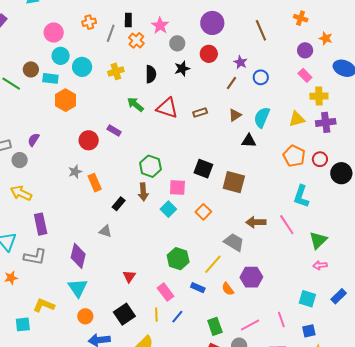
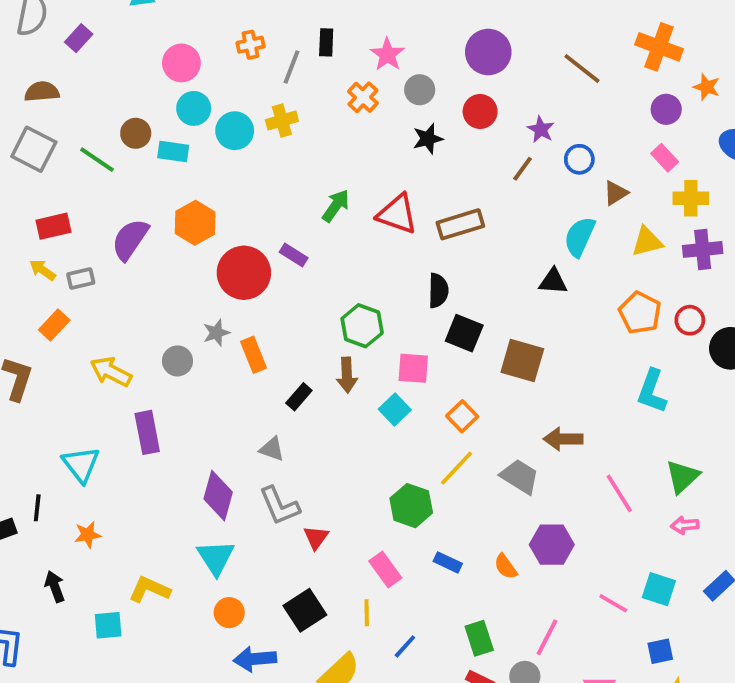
orange cross: (301, 18) -> (659, 47), size x1.6
brown line: (261, 30) -> (582, 68), turned -30
orange cross: (136, 40) -> (363, 97), moved
yellow cross: (116, 71) -> (282, 121), moved
black semicircle: (151, 74) -> (438, 291), moved
orange hexagon: (65, 100) -> (195, 223), moved
green arrow: (135, 104) -> (336, 206), turned 84
brown rectangle: (200, 112) -> (460, 224), size x1.6
brown triangle: (235, 115) -> (616, 193), moved
purple semicircle: (34, 140) -> (130, 239), moved, size x1.6
red circle: (89, 140) -> (244, 273), size x1.4
gray circle: (20, 160) -> (177, 361), moved
pink line: (287, 225) -> (619, 493), moved
gray L-shape: (35, 257) -> (279, 506), moved, turned 55
yellow line: (213, 264) -> (456, 468), moved
blue line: (177, 317) -> (405, 646), moved
pink line: (281, 320) -> (613, 603), moved, turned -42
pink line: (250, 325) -> (547, 637), turned -36

